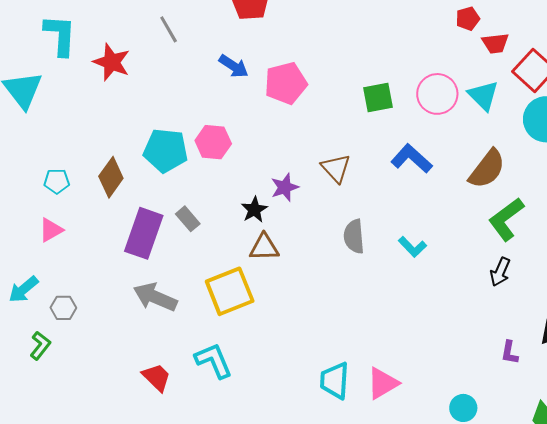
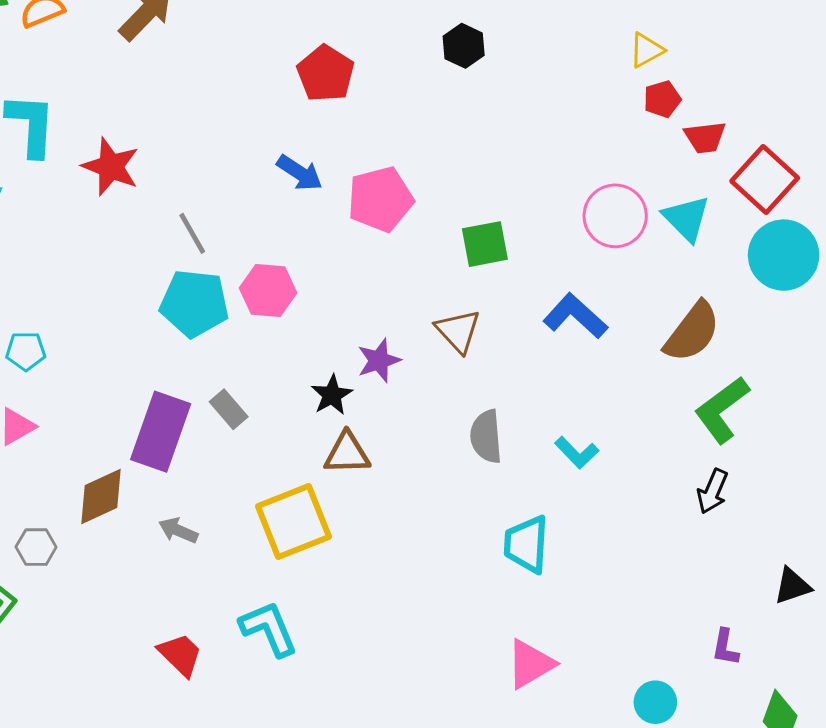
gray line: (169, 29) -> (192, 233), moved
green square: (378, 98) -> (485, 244), moved
brown diamond: (111, 177) -> (101, 496), moved, turned 30
gray arrow: (155, 297) -> (178, 530), size x0.6
purple L-shape: (510, 353) -> (725, 647), moved
cyan trapezoid: (335, 381) -> (526, 544), moved

